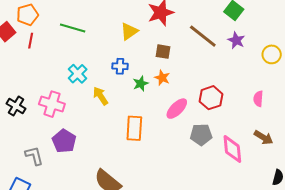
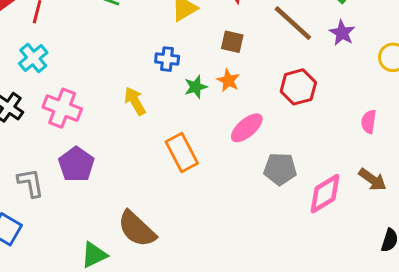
cyan cross: (78, 74) -> (33, 58), moved
red hexagon: (211, 98) -> (298, 87), moved
orange rectangle: (134, 128) -> (182, 152), turned -35
pink diamond: (232, 149) -> (325, 194), turned 60

